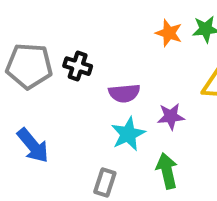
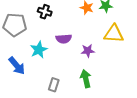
black cross: (78, 66) -> (45, 12), moved
cyan star: (128, 134) -> (39, 50), moved

